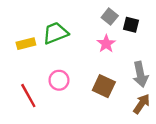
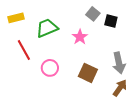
yellow rectangle: (26, 44) -> (16, 18), moved
pink star: (106, 44) -> (80, 37), moved
red line: (28, 96) -> (24, 50), moved

